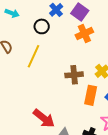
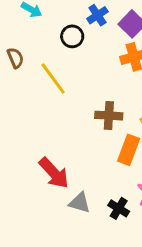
yellow line: (33, 56) -> (53, 79), turned -70

